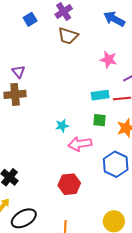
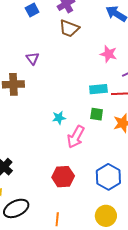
purple triangle: (19, 72) -> (33, 58), moved
pink arrow: (80, 144) -> (76, 137), turned -55
blue hexagon: (116, 164) -> (108, 177), moved

